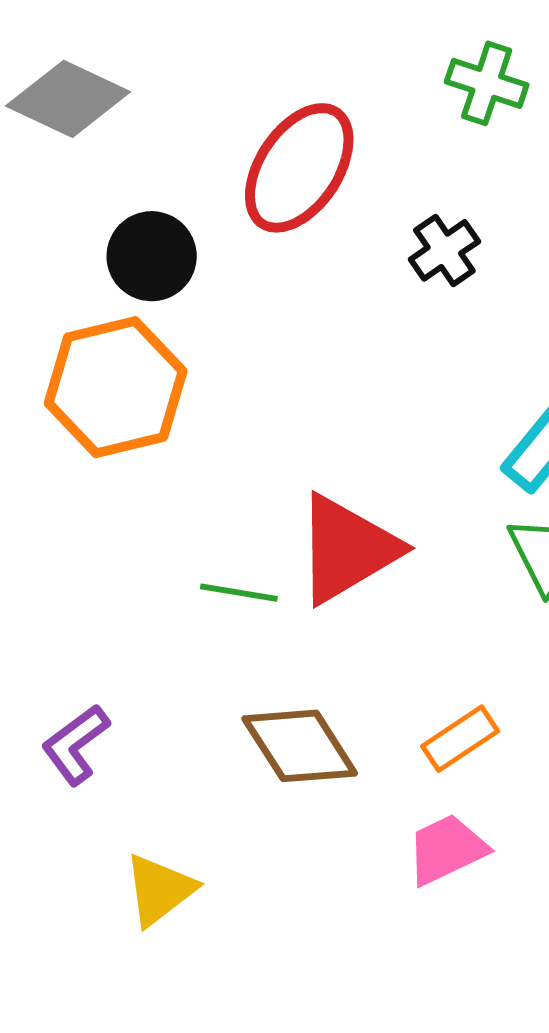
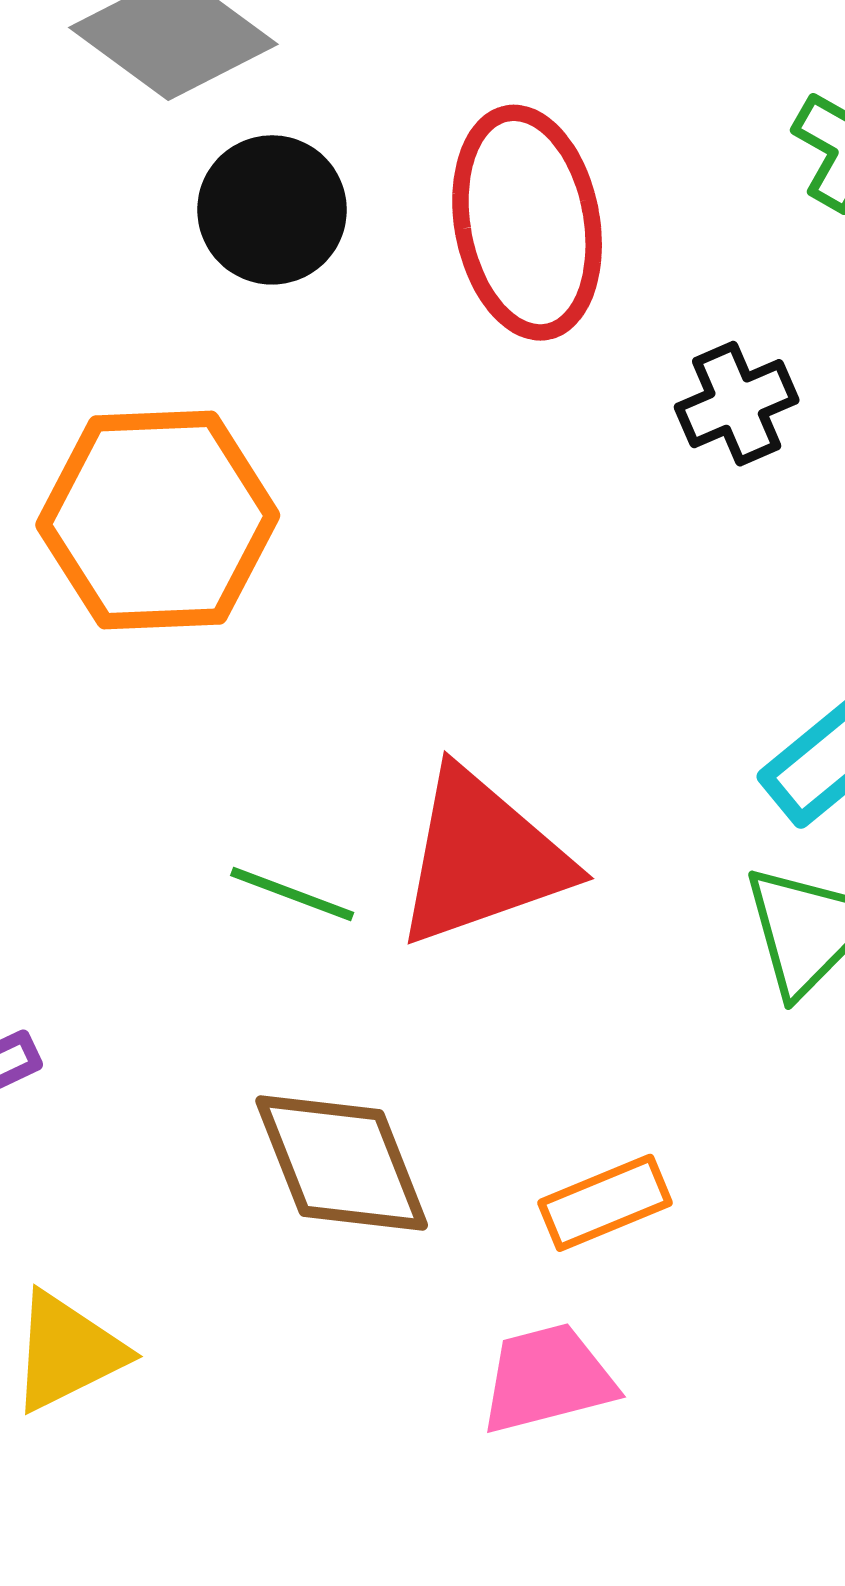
red ellipse: (299, 168) -> (527, 223), turned -55
black circle: (152, 256) -> (272, 210), moved

